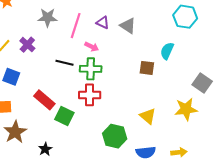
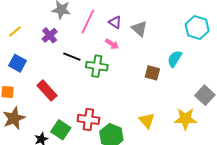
purple cross: (27, 45) -> (50, 35), moved
pink arrow: (92, 47) -> (112, 44), moved
red cross: (90, 95) -> (88, 119), moved
green square: (64, 116) -> (61, 130), moved

